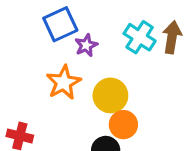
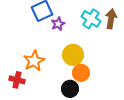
orange star: (64, 83) -> (34, 61), moved

